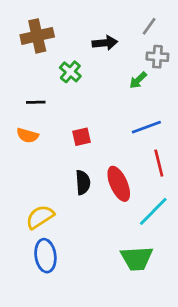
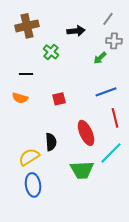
black semicircle: (83, 182) -> (51, 142), moved
green trapezoid: (137, 258) -> (82, 170), moved

